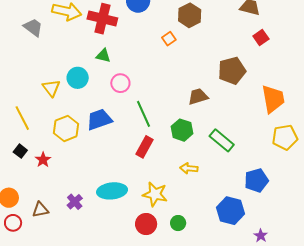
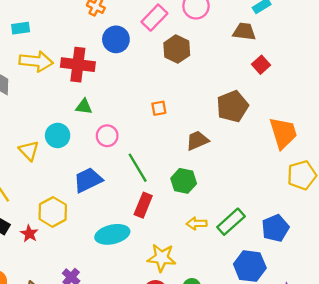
orange square: (169, 39) -> (159, 108), moved, turned 32
yellow hexagon: (66, 128) -> (53, 212), moved
green rectangle: (222, 140) -> (231, 222), moved, turned -75
cyan ellipse: (112, 191) -> (112, 234), moved

